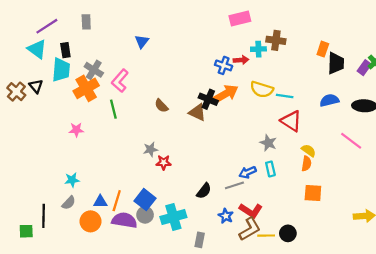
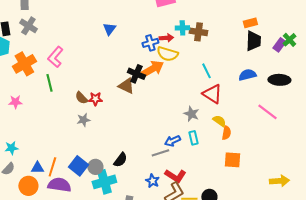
brown cross: (276, 40) -> (198, 32), moved
blue triangle: (142, 41) -> (109, 29), moved
orange rectangle: (323, 49) -> (250, 23), moved, turned 56
blue cross: (224, 65) -> (150, 43), turned -35
gray cross: (94, 70) -> (28, 26), moved
yellow semicircle: (262, 89) -> (167, 54), moved
cyan line: (285, 96) -> (206, 71), turned 56
brown semicircle: (161, 106) -> (81, 98), moved
yellow semicircle: (309, 150) -> (219, 121), moved
red star: (164, 162) -> (95, 99), moved
black semicircle: (204, 191) -> (120, 160), moved
gray circle: (145, 215) -> (95, 167), moved

